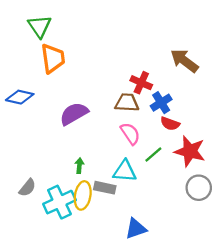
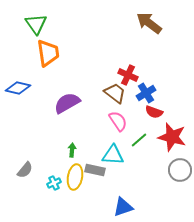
brown arrow: (184, 61) -> (149, 23), moved
brown trapezoid: (127, 103) -> (115, 93), turned 35
cyan cross: (59, 202) -> (54, 183), size x0.5

